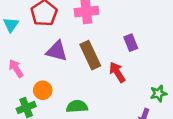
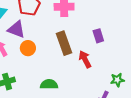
purple triangle: (57, 51) -> (16, 29), moved
orange circle: (43, 90) -> (28, 48), moved

